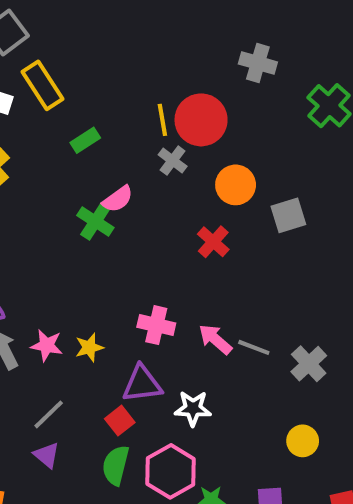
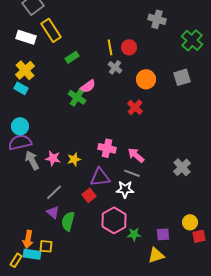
red circle: (201, 120) -> (129, 47), size x0.6
gray square: (288, 215) -> (182, 77), moved
gray line: (254, 347) -> (132, 173), moved
yellow circle: (303, 441) -> (190, 222), moved
green semicircle: (116, 465) -> (68, 221), moved

